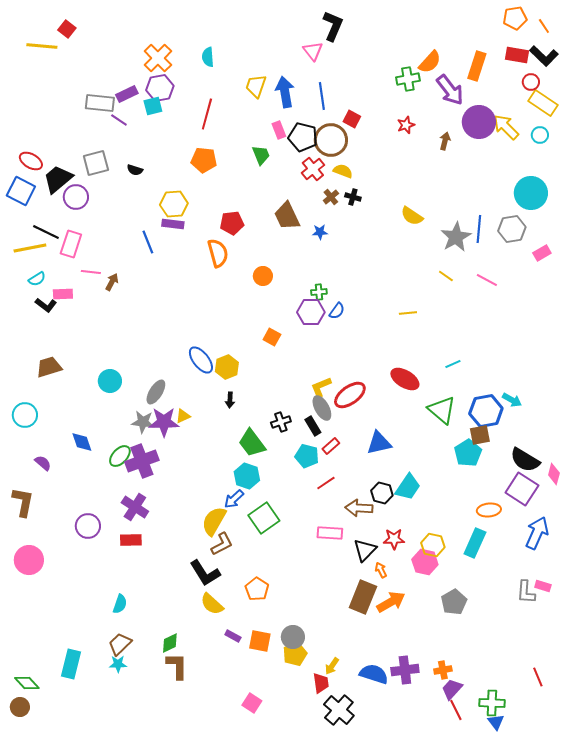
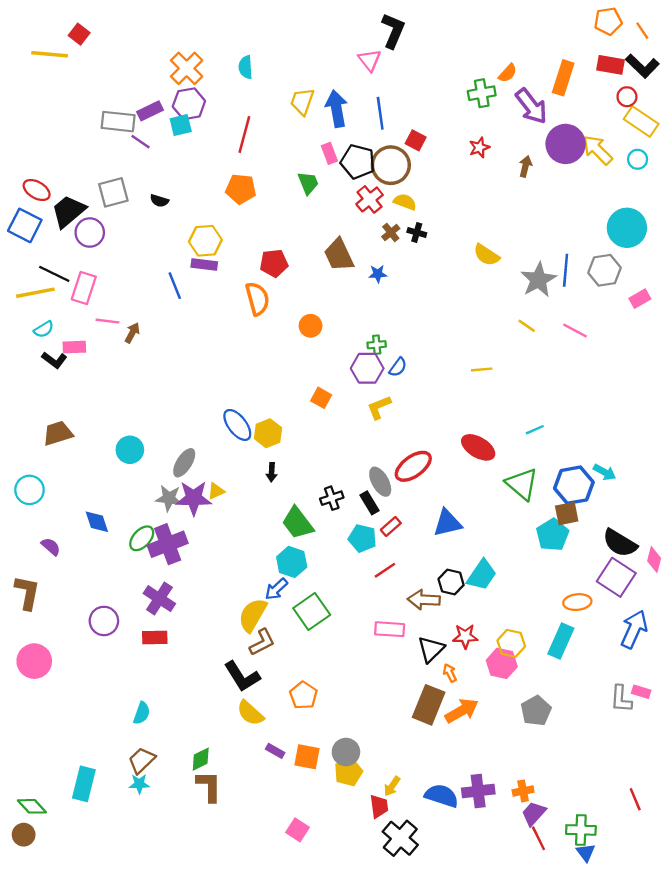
orange semicircle: (430, 62) -> (508, 73), size x0.7
yellow L-shape: (321, 387) -> (379, 407), moved

